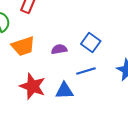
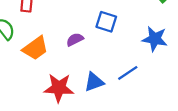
blue line: (86, 71) -> (128, 73), moved

